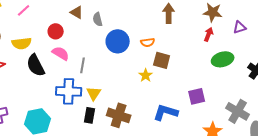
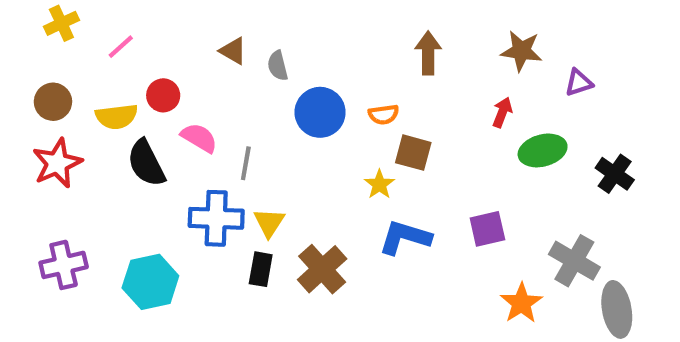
red circle: (56, 31) -> (163, 95), moved
red arrow: (209, 34) -> (502, 112), moved
blue L-shape: (166, 112) -> (405, 237), moved
brown cross: (119, 115) -> (322, 269), turned 30

